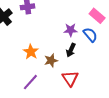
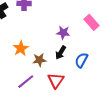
blue semicircle: (90, 35) -> (81, 60), moved, turned -119
purple line: (30, 82) -> (26, 82), moved

